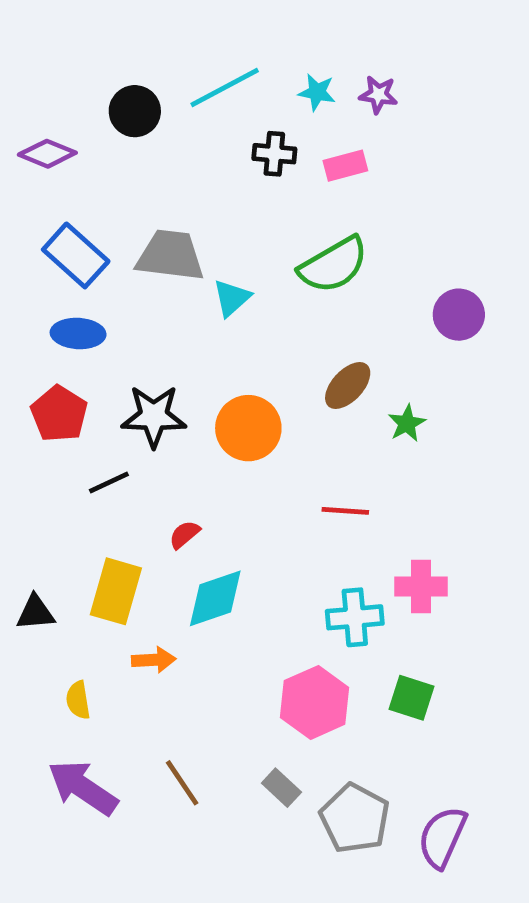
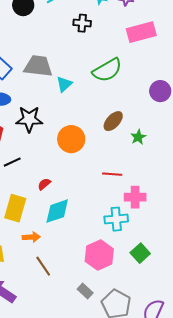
pink rectangle: (345, 166) -> (141, 32), moved, size x1.6
black star: (154, 416) -> (29, 119), moved
pink cross: (421, 587) -> (135, 197), moved
green square: (412, 698) -> (140, 253), turned 30
brown line: (182, 783) -> (43, 266), moved

